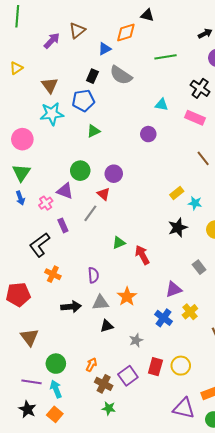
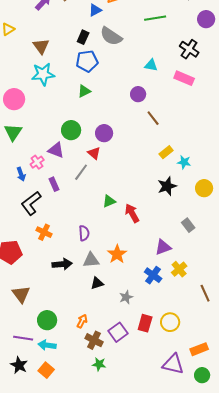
blue pentagon: (83, 101) -> (87, 61), moved
brown line: (203, 158) -> (153, 118), moved
blue arrow: (20, 198) -> (21, 174), moved
cyan arrow: (56, 389) -> (47, 345), turned -60

